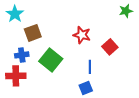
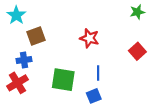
red square: (110, 47) -> (137, 51), moved
green square: (51, 60) -> (63, 80), moved, turned -30
red cross: (16, 76) -> (17, 83), turned -30

